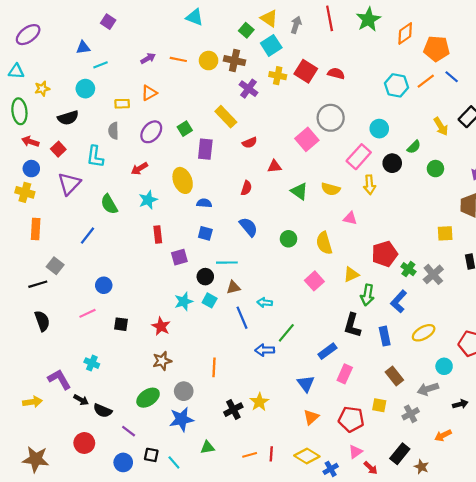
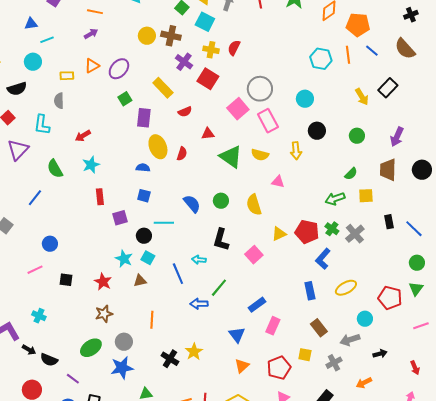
cyan square: (271, 45) -> (205, 22), turned -30
orange line: (178, 59) -> (95, 12), moved
red square: (306, 71) -> (208, 79), moved
red semicircle: (336, 73) -> (234, 48), moved, turned -77
orange line: (426, 81) -> (348, 55), turned -60
purple ellipse: (151, 132) -> (119, 69), moved
green semicircle: (414, 147) -> (351, 174), moved
pink rectangle: (359, 157) -> (268, 121), moved, turned -70
yellow ellipse: (183, 180) -> (158, 147), moved
green triangle: (299, 191) -> (231, 157), size x1.4
blue semicircle: (249, 227) -> (192, 204), moved
red pentagon: (385, 254) -> (307, 232), moved, turned 30
pink square: (314, 281) -> (254, 255), moved
brown triangle: (233, 287) -> (140, 281), moved
green arrow: (367, 295) -> (335, 199), moved, turned 60
cyan star: (184, 301) -> (124, 259), turned -30
black L-shape: (352, 325) -> (221, 240), moved
black cross: (233, 410) -> (170, 359), turned -30
red pentagon: (351, 419) -> (279, 368), turned -30

